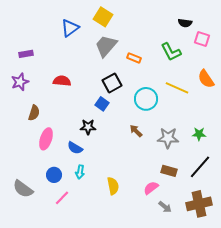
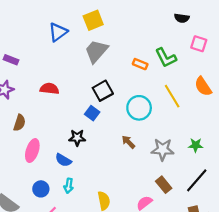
yellow square: (103, 17) -> (93, 20), turned 36
black semicircle: (185, 23) -> (182, 18), moved
purple rectangle: (26, 54) -> (11, 60), turned 32
orange rectangle: (134, 58) -> (140, 64), moved
yellow line: (177, 88) -> (172, 96), turned 35
brown rectangle: (169, 171) -> (164, 185), turned 35

